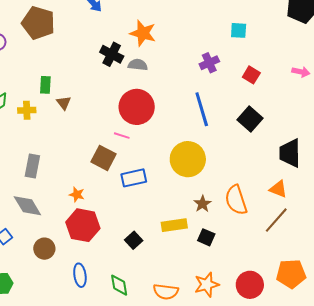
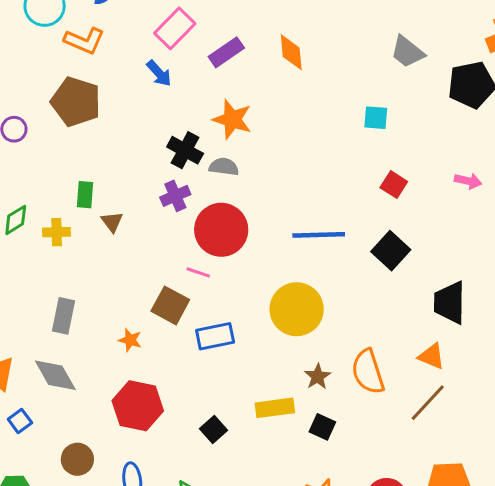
purple cross: (209, 63) -> (175, 196), moved
blue line: (202, 109) -> (319, 235), turned -76
orange star: (77, 194) -> (130, 340), moved
brown circle: (44, 249) -> (77, 459), moved

